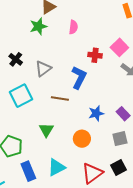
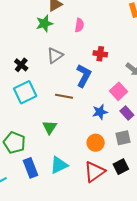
pink square: (119, 47) -> (118, 91), moved
black cross: (16, 59) -> (21, 65), moved
gray triangle: (43, 69) -> (55, 55), moved
orange circle: (82, 139) -> (96, 143), moved

